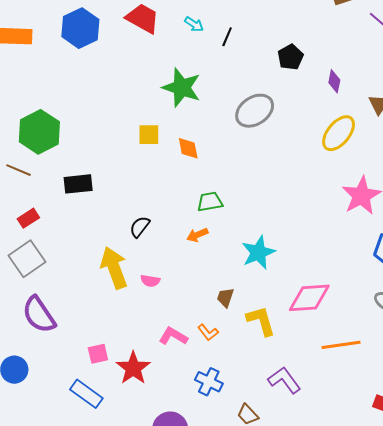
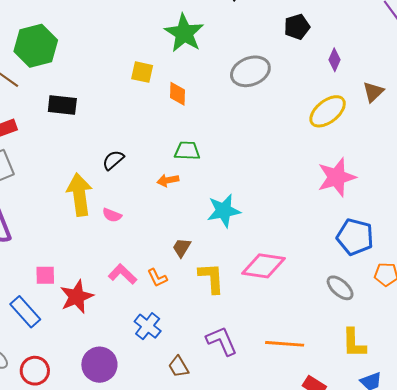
orange line: (341, 345) -> (285, 344), moved

